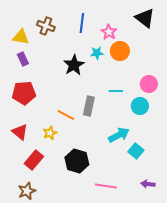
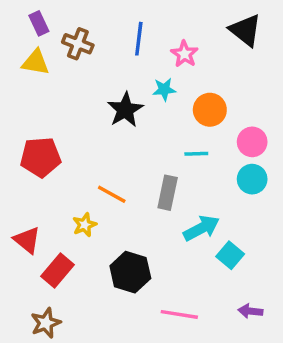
orange circle: (120, 51) -> (210, 110), moved
purple rectangle: (23, 59) -> (39, 23), moved
gray rectangle: (89, 106) -> (168, 193), moved
cyan circle: (140, 106) -> (252, 179), moved
red triangle: (20, 132) -> (27, 240), moved

